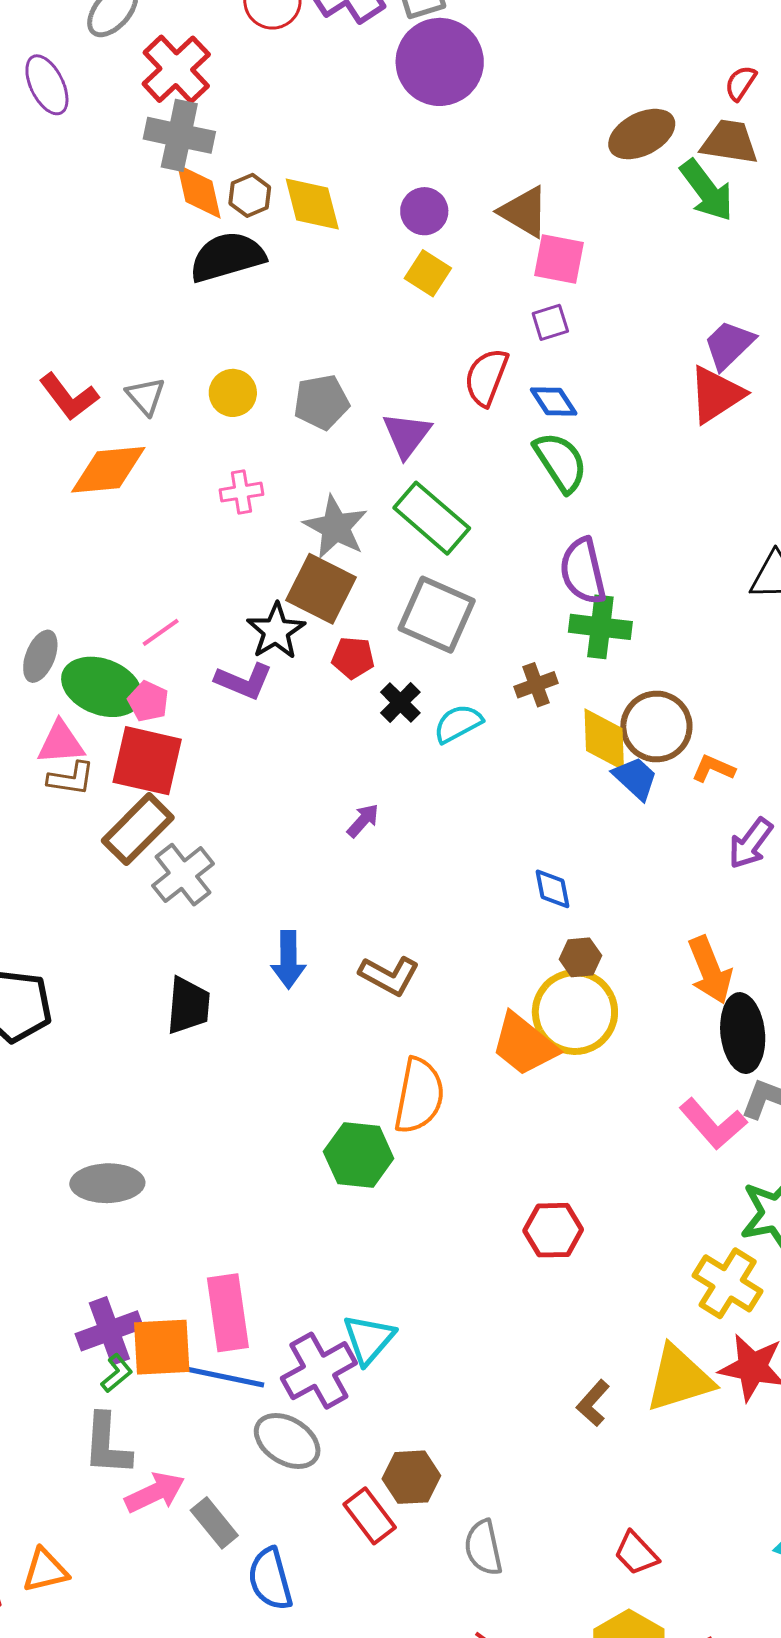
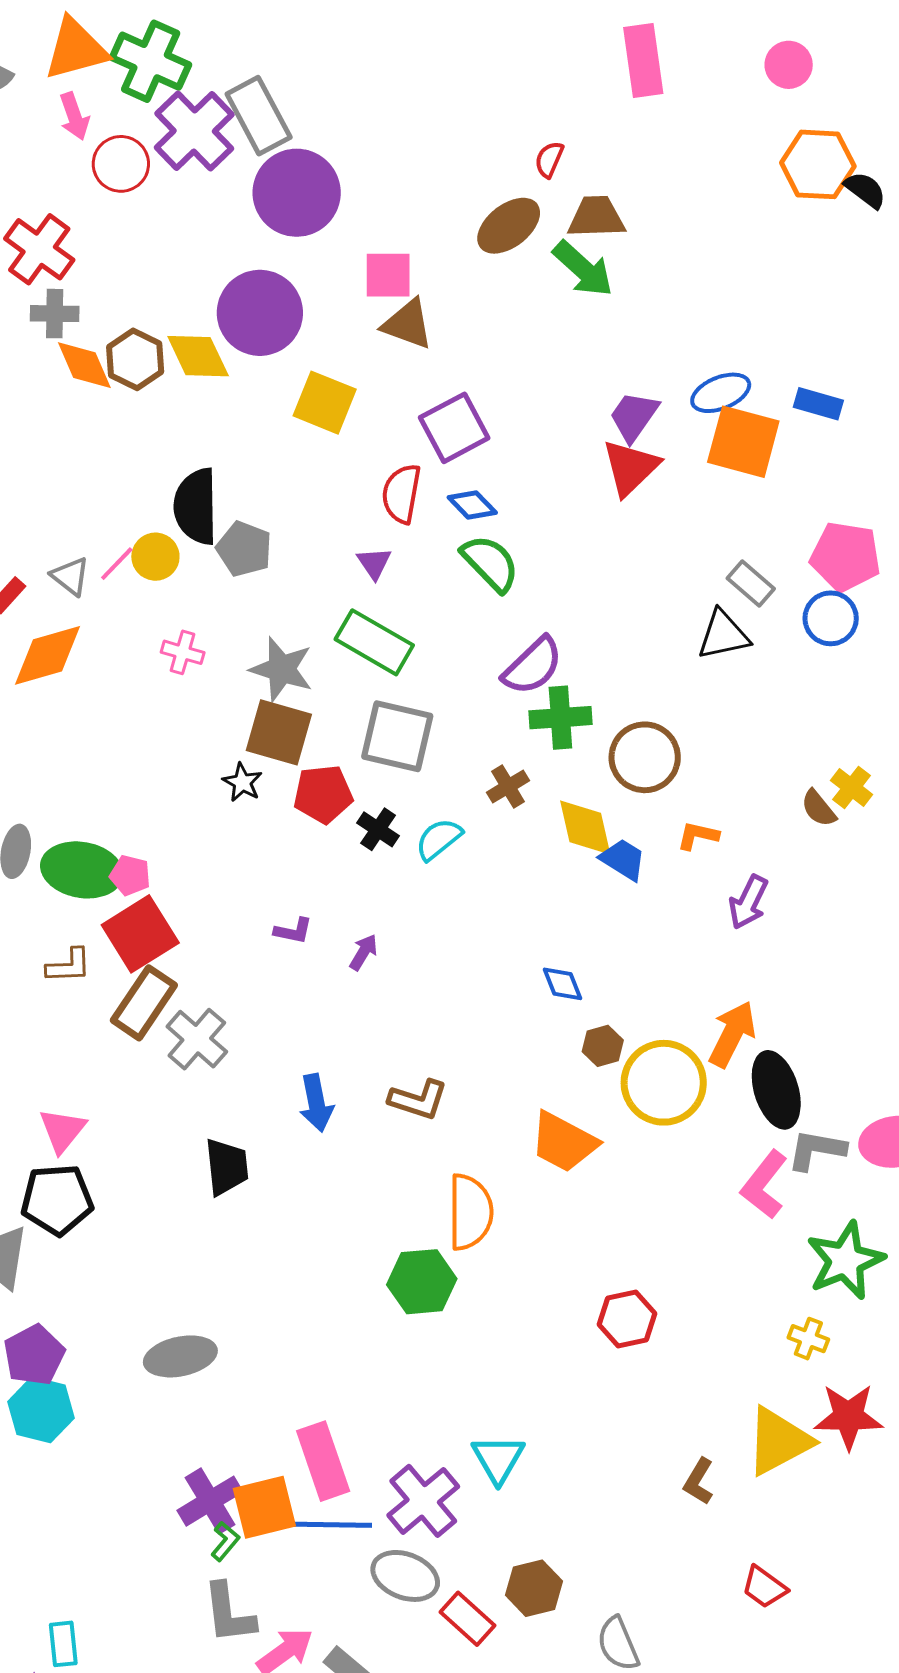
red semicircle: (741, 83) -> (549, 159), moved
gray cross: (179, 135) -> (55, 314), size x0.7
brown hexagon: (250, 195) -> (135, 359), size x1.4
purple circle: (424, 211) -> (260, 313), moved, size x1.8
black semicircle: (227, 257) -> (196, 506), moved, turned -64
pink square: (559, 259) -> (388, 275), moved
yellow square: (428, 273) -> (325, 403), size x1.4
purple square: (550, 322) -> (454, 428), size x1.8
gray pentagon: (321, 402) -> (244, 549), turned -30
purple triangle: (407, 435) -> (374, 563), moved, size x0.7
pink cross: (241, 492) -> (183, 652), turned 36
purple semicircle: (583, 571) -> (533, 666), turned -110
black star: (276, 631) -> (242, 782), size x0.7
pink line: (161, 632) -> (117, 564), moved
red pentagon: (353, 658) -> (323, 794), size x1.4
purple L-shape: (244, 681) -> (293, 931), moved, size x0.7
brown circle: (656, 727) -> (645, 757), moved
pink triangle: (61, 743) -> (62, 1130), moved, turned -36
red square: (147, 761) -> (140, 934), turned -34
orange arrow: (710, 970) -> (732, 1034), turned -120
yellow circle: (575, 1012) -> (664, 1083), moved
pink L-shape: (713, 1124) -> (764, 1185), turned 90
yellow cross: (728, 1283) -> (808, 1339), size x0.6
cyan triangle: (369, 1339) -> (498, 1459), moved
red rectangle: (370, 1516) -> (467, 1619), moved
red trapezoid: (636, 1553) -> (764, 1587), moved

